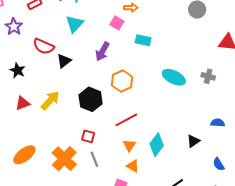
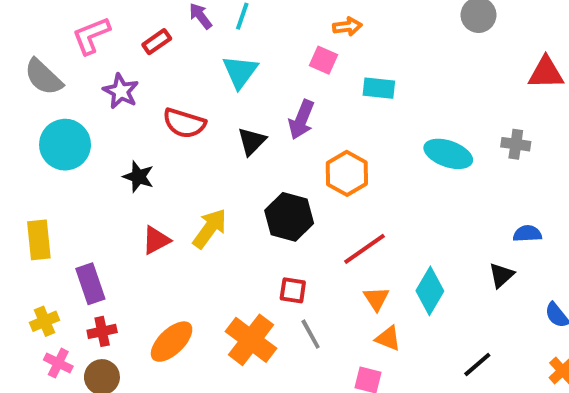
black triangle: (64, 61) -> (252, 141), moved
blue semicircle: (218, 123) -> (527, 234), moved

